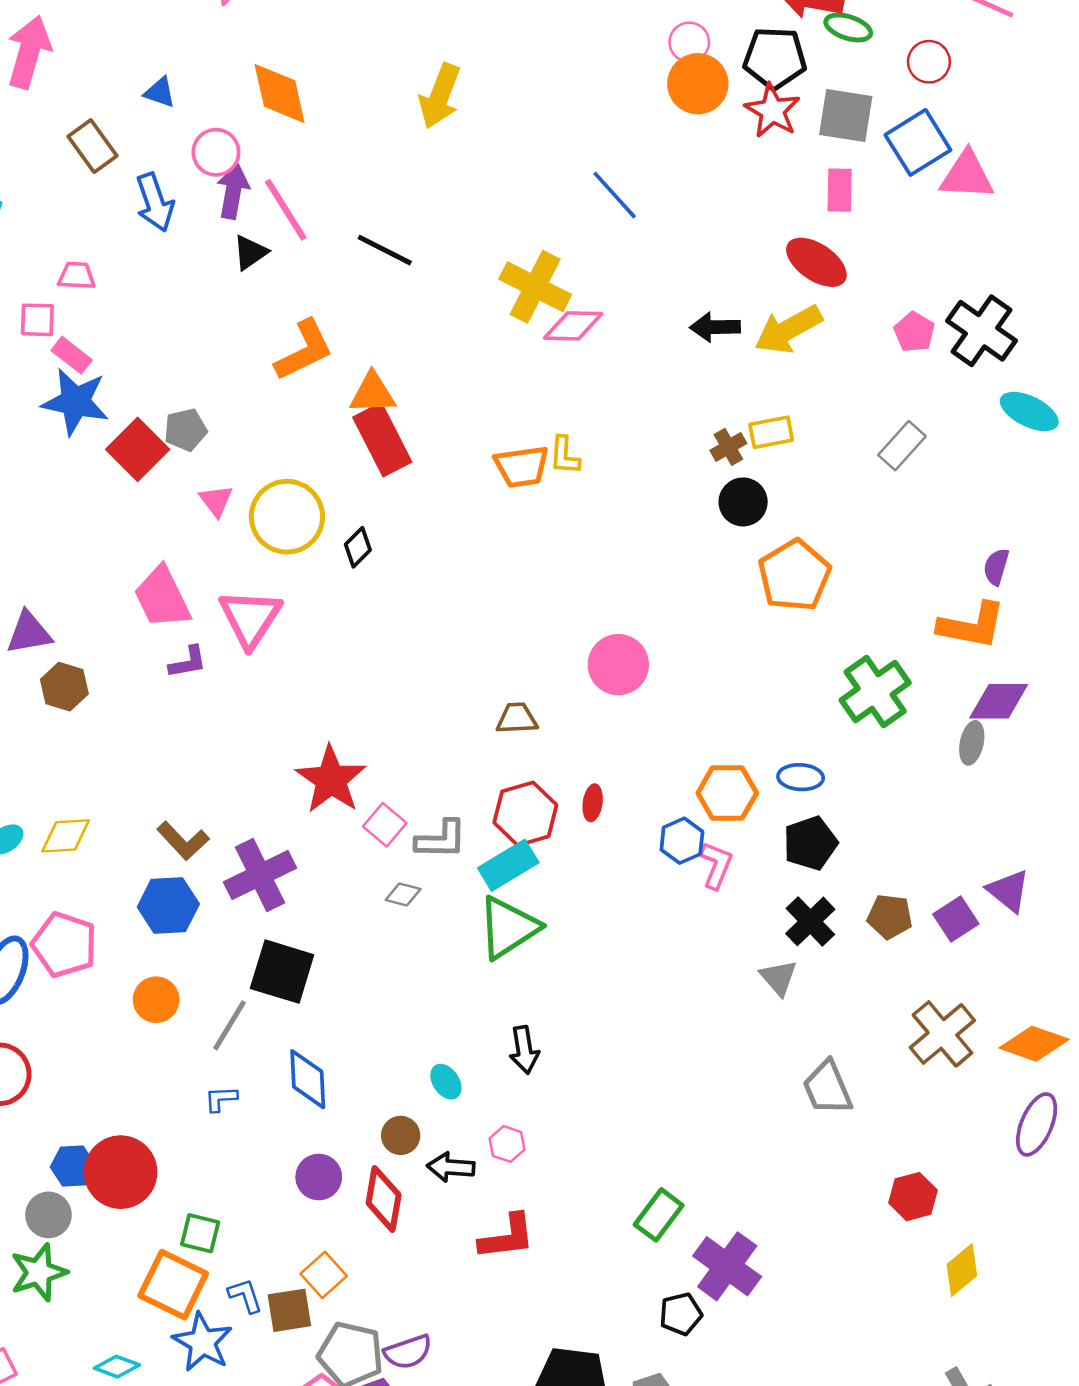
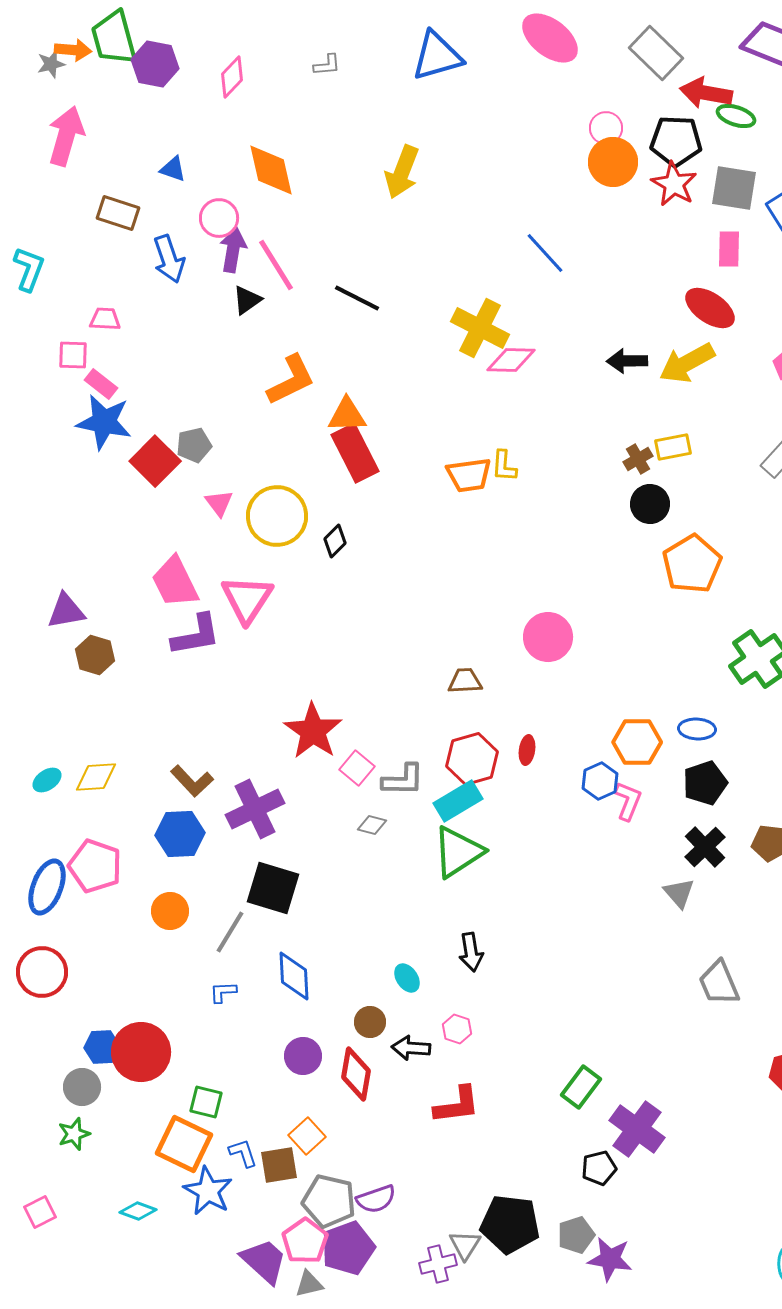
brown rectangle: (92, 146) -> (118, 213), turned -36
purple L-shape: (188, 662) -> (196, 635), size x1.6
green star: (39, 1272) -> (74, 1134), size x0.7

